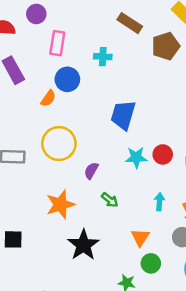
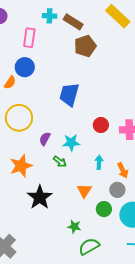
pink rectangle: (57, 43) -> (29, 38), moved
brown pentagon: (166, 46) -> (85, 46), moved
cyan cross: (103, 57) -> (50, 16), moved
cyan star: (136, 157) -> (71, 143), moved
green circle: (151, 263) -> (104, 209), moved

